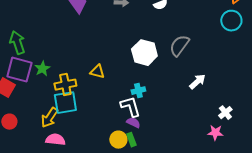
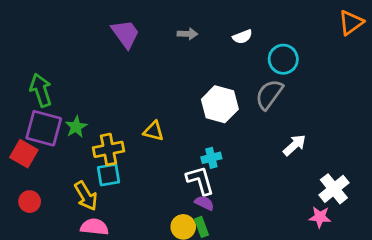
cyan circle: (231, 21) -> (283, 59), moved
cyan square: (65, 103) -> (109, 175), size x0.7
white cross: (225, 113) -> (334, 189), size x1.5
yellow arrow: (49, 118) -> (86, 196), turned -65

